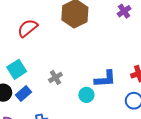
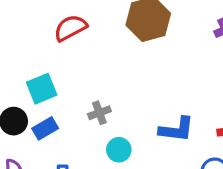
cyan circle: (86, 95) -> (119, 150), moved

